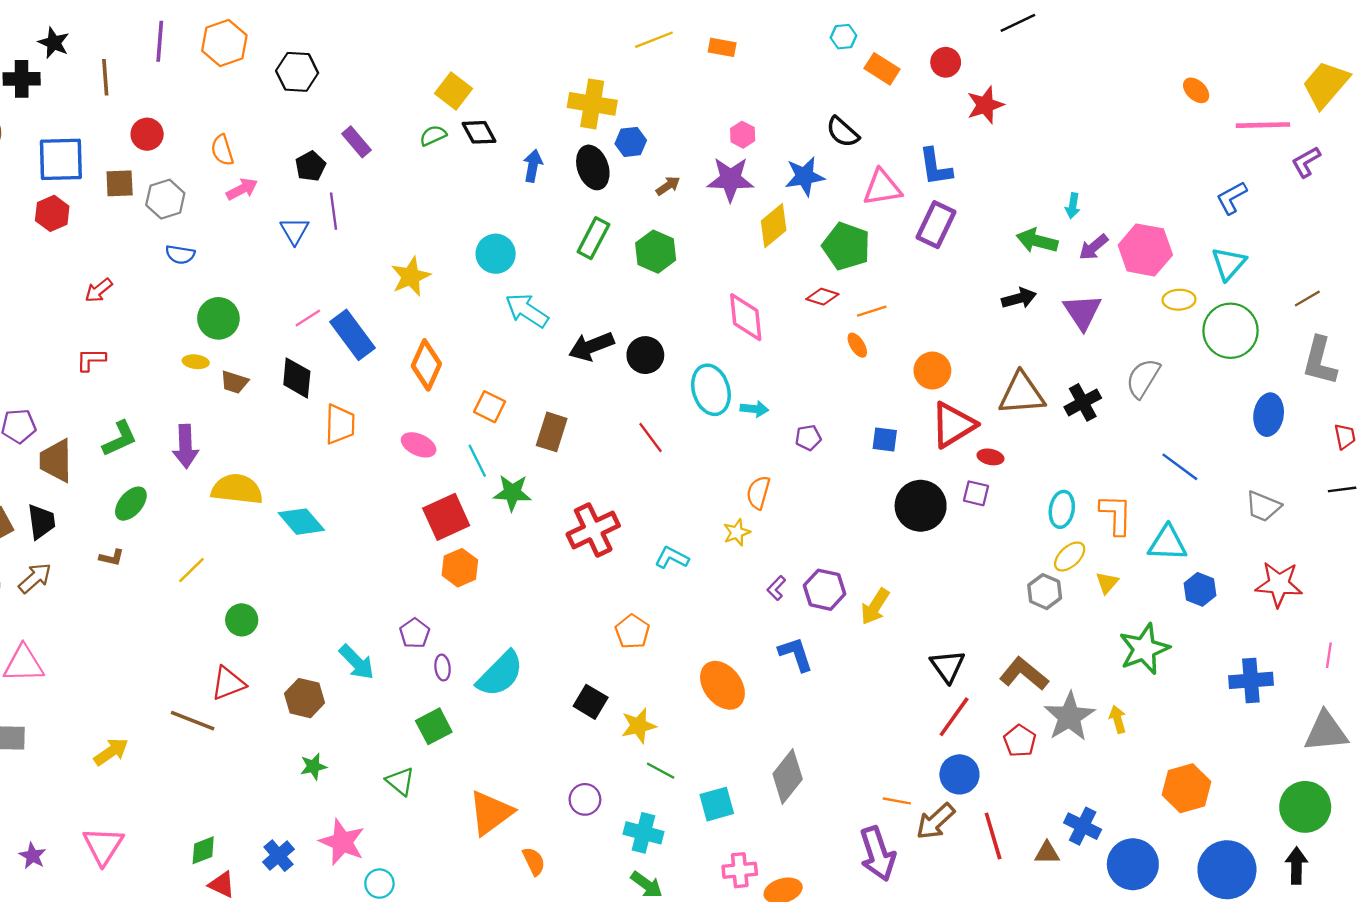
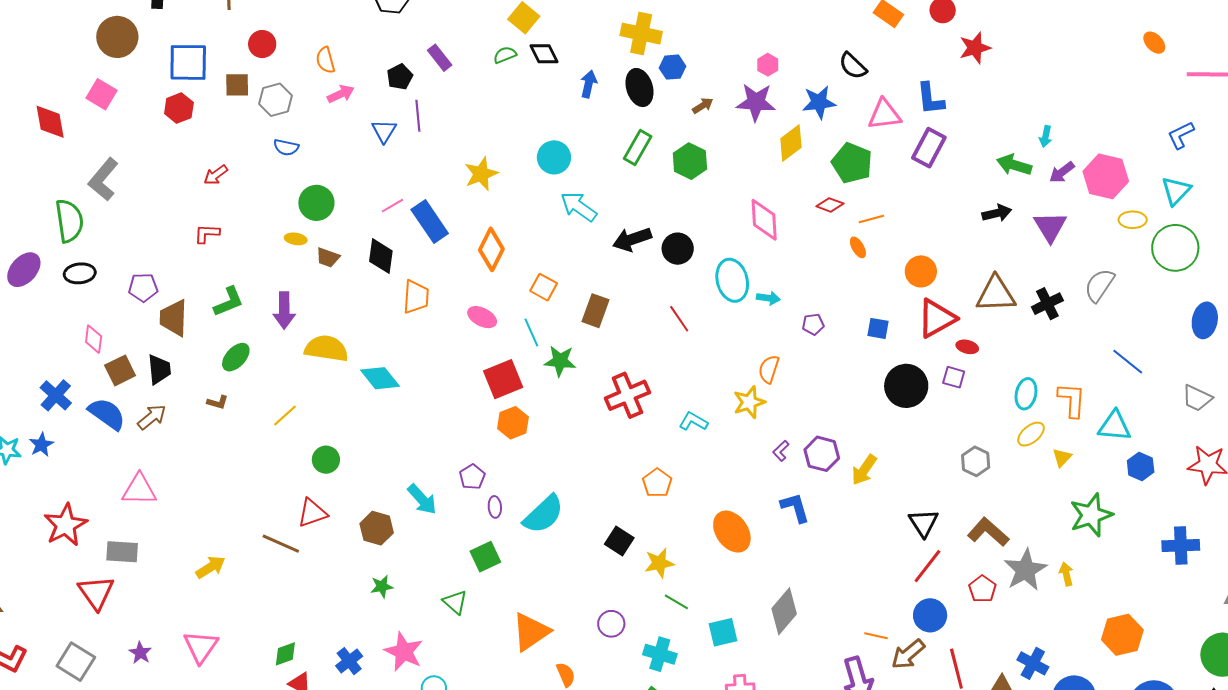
yellow star: (737, 532) -> (749, 402), size x1.4
gray hexagon: (1045, 592) -> (976, 461), moved

